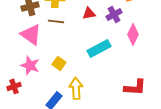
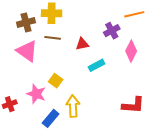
red triangle: (89, 13) -> (82, 44), moved
cyan rectangle: (99, 48) -> (96, 65), size x0.7
pink star: (30, 65) -> (36, 94), moved

